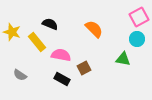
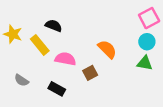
orange semicircle: (94, 29) -> (107, 49), moved
green triangle: (123, 59) -> (145, 63), moved
black rectangle: (62, 79) -> (57, 89), moved

